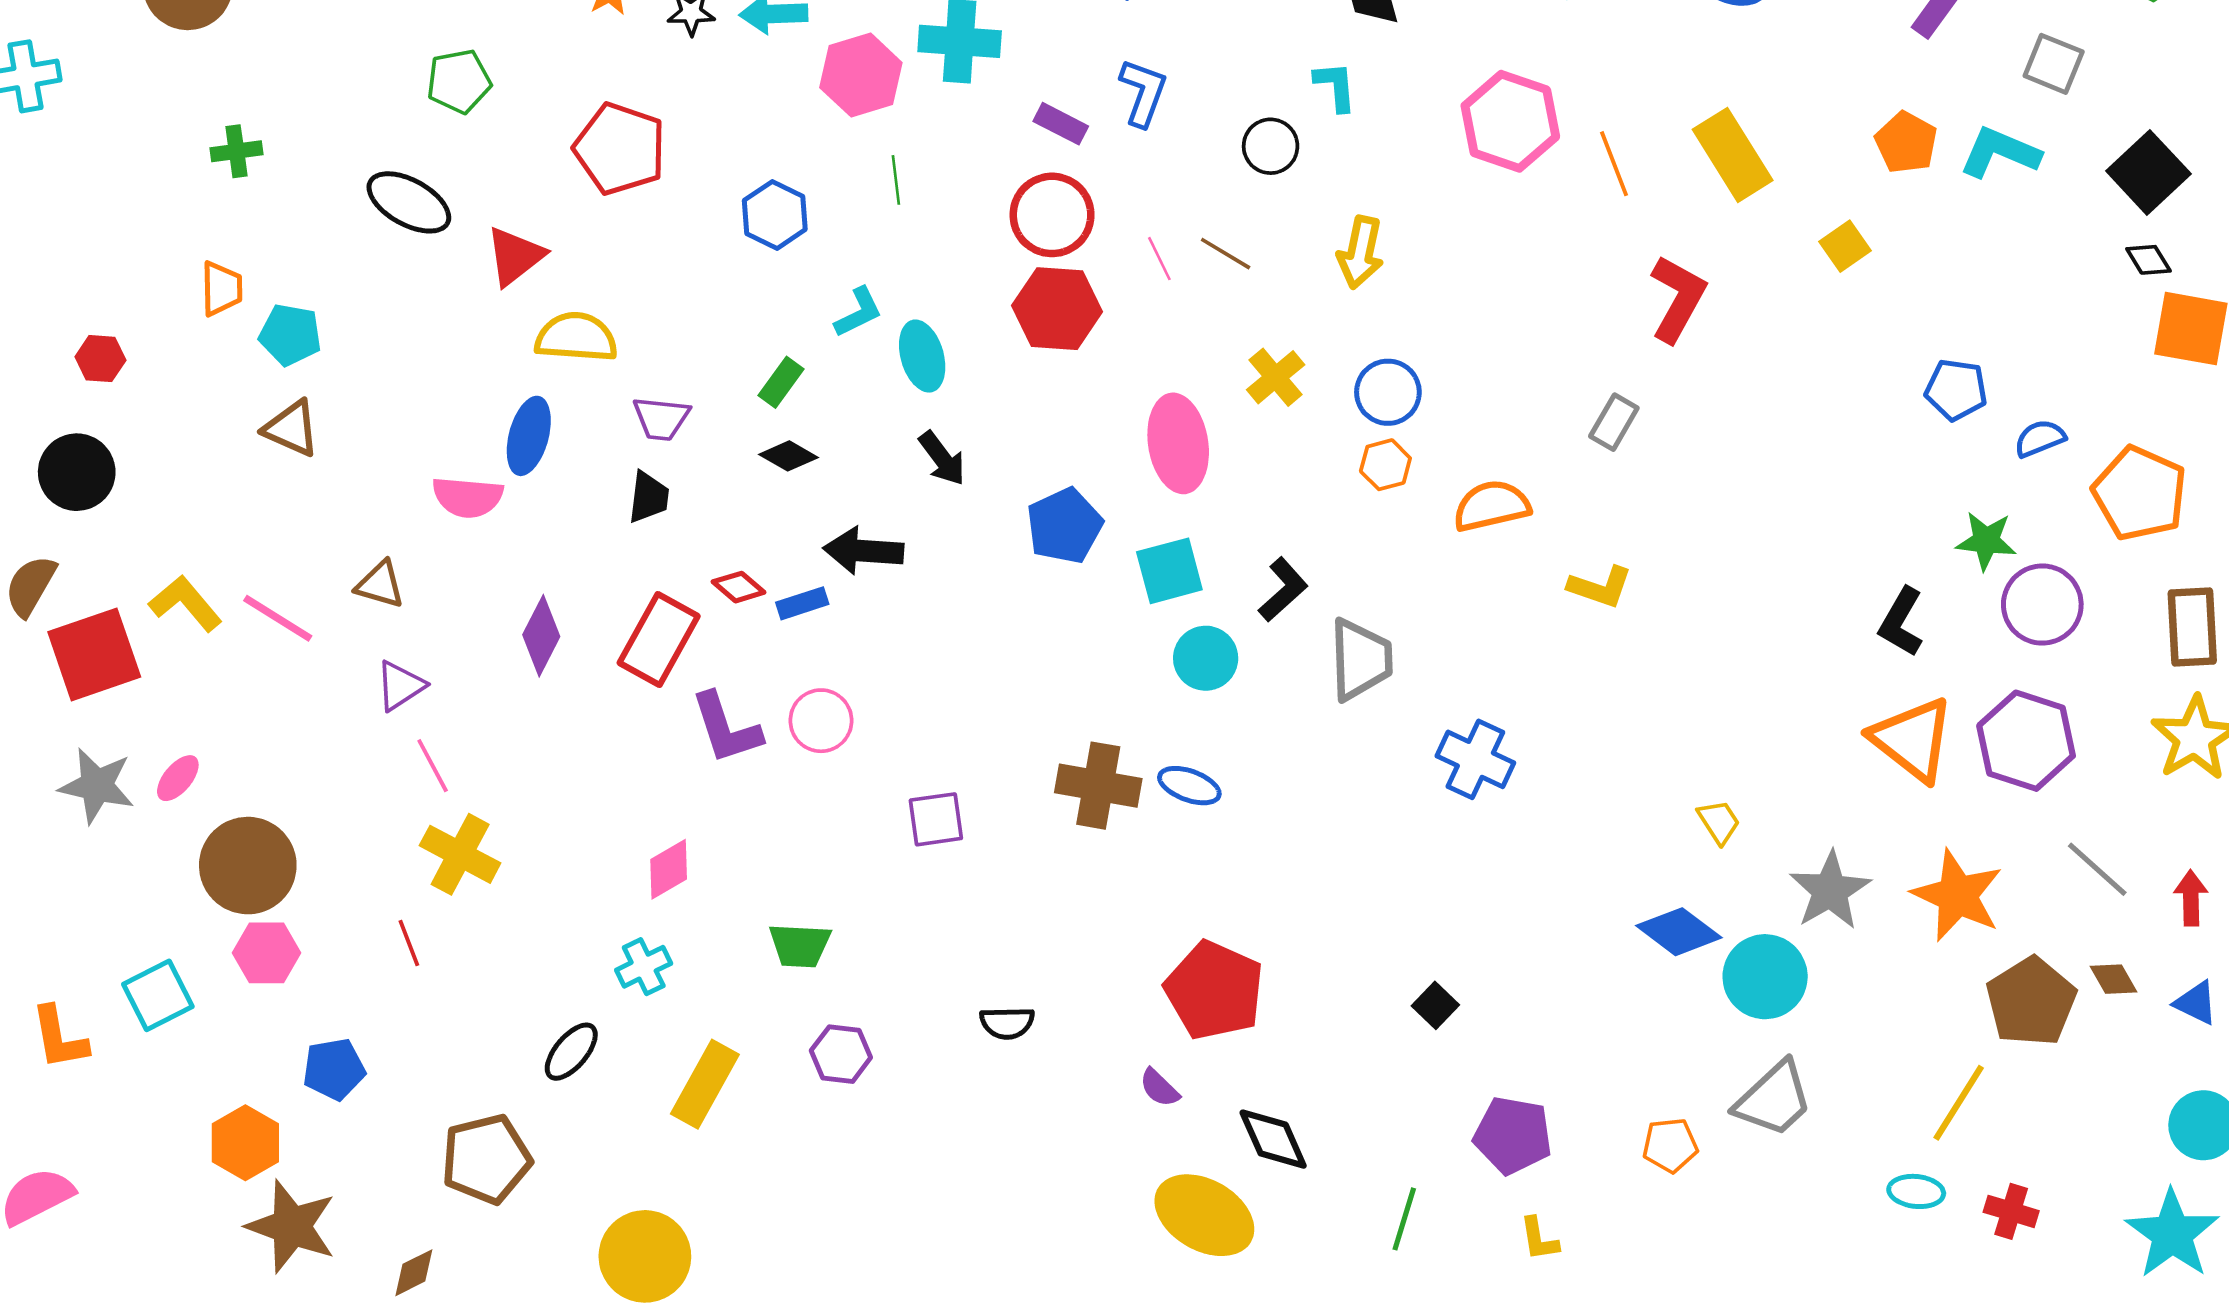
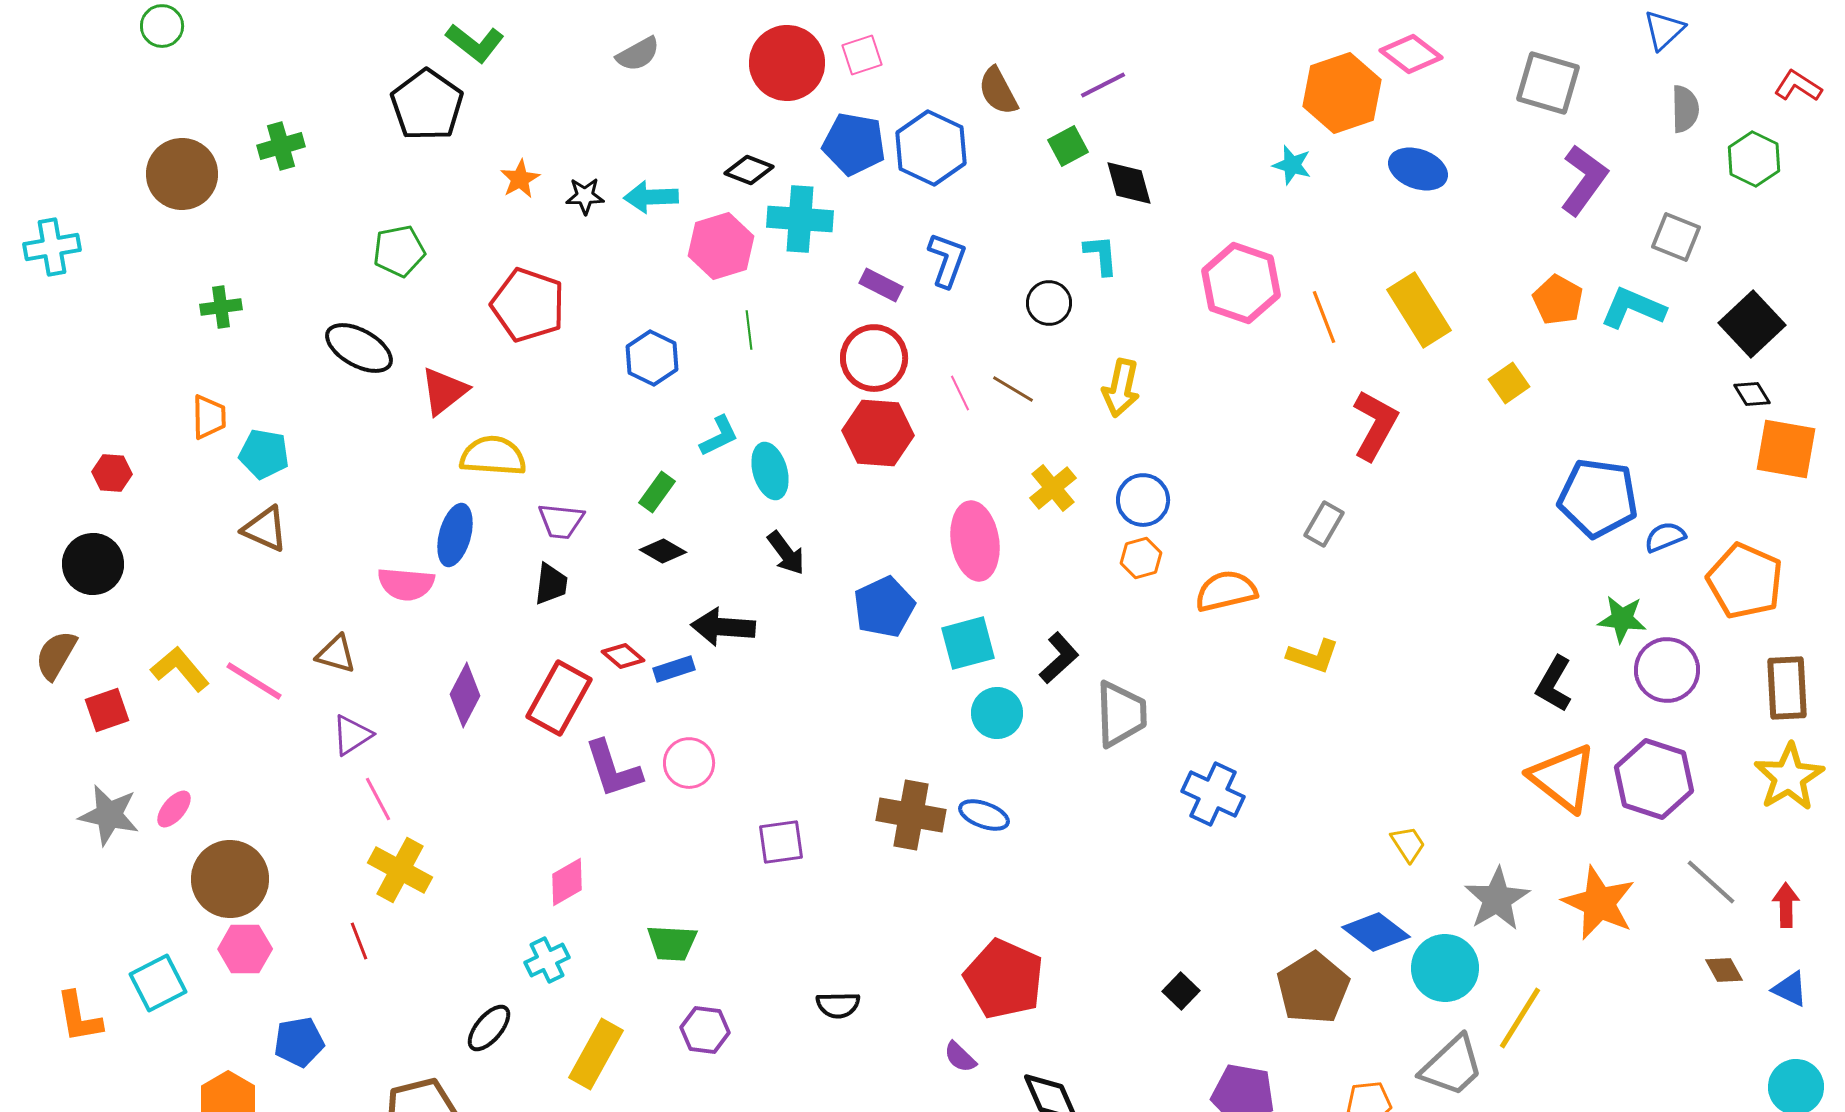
blue pentagon: (1956, 390) -> (1598, 498), size x1.6
red square: (94, 654) -> (107, 710), size x0.6
brown pentagon: (2031, 1002) -> (1313, 988), moved
yellow line: (1959, 1103) -> (1520, 1018), moved

